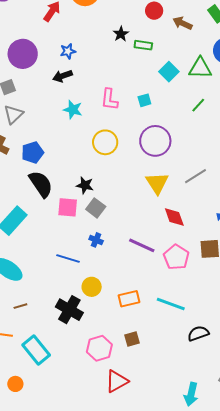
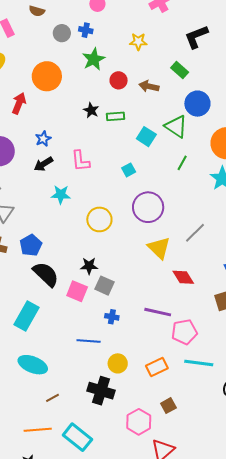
green triangle: (200, 68) -> (176, 126), turned 45
pink L-shape: (109, 99) -> (80, 161), moved
pink square: (68, 207) -> (77, 291), turned 30
pink pentagon: (176, 257) -> (184, 332), moved, turned -30

